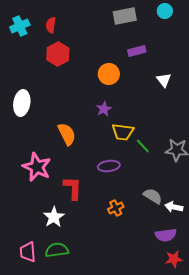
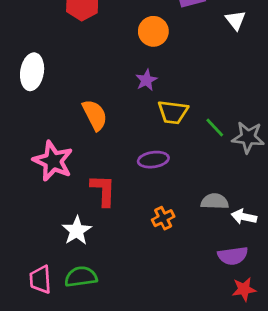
white triangle: (164, 80) -> (236, 20), moved
green line: (143, 146) -> (215, 128), moved
gray semicircle: (153, 196) -> (215, 201), turned -30

